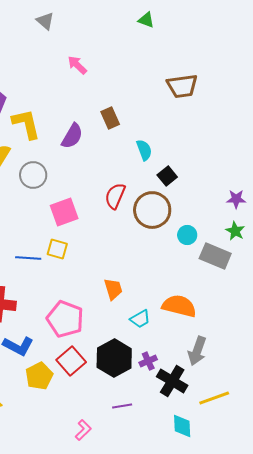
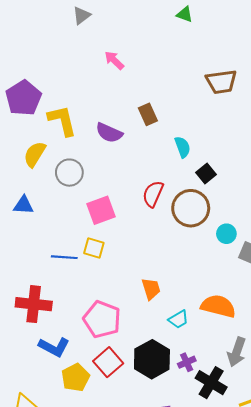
gray triangle: (45, 21) -> (82, 15), turned 42
purple semicircle: (72, 136) -> (109, 133), turned 84

